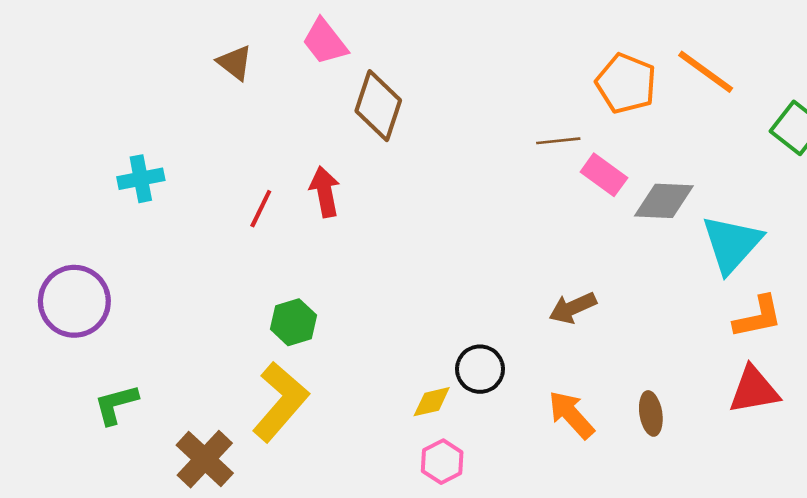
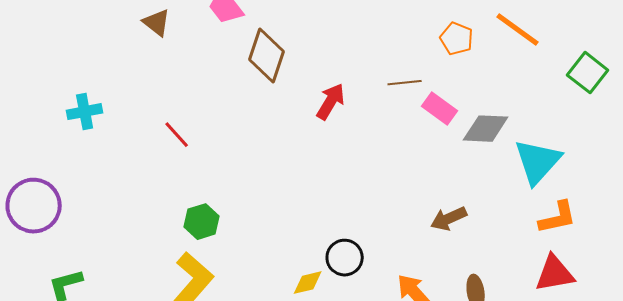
orange pentagon: (626, 83) -> (457, 39), size x0.7
red arrow: (325, 192) -> (331, 102), moved, turned 42
red line: (261, 209) -> (177, 135), turned -68
brown arrow: (573, 308) -> (449, 219), moved

